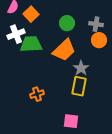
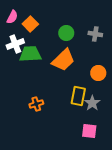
orange circle: (99, 40) -> (98, 73), moved
gray star: (81, 68) -> (92, 103), moved
pink square: (71, 121) -> (89, 131), moved

